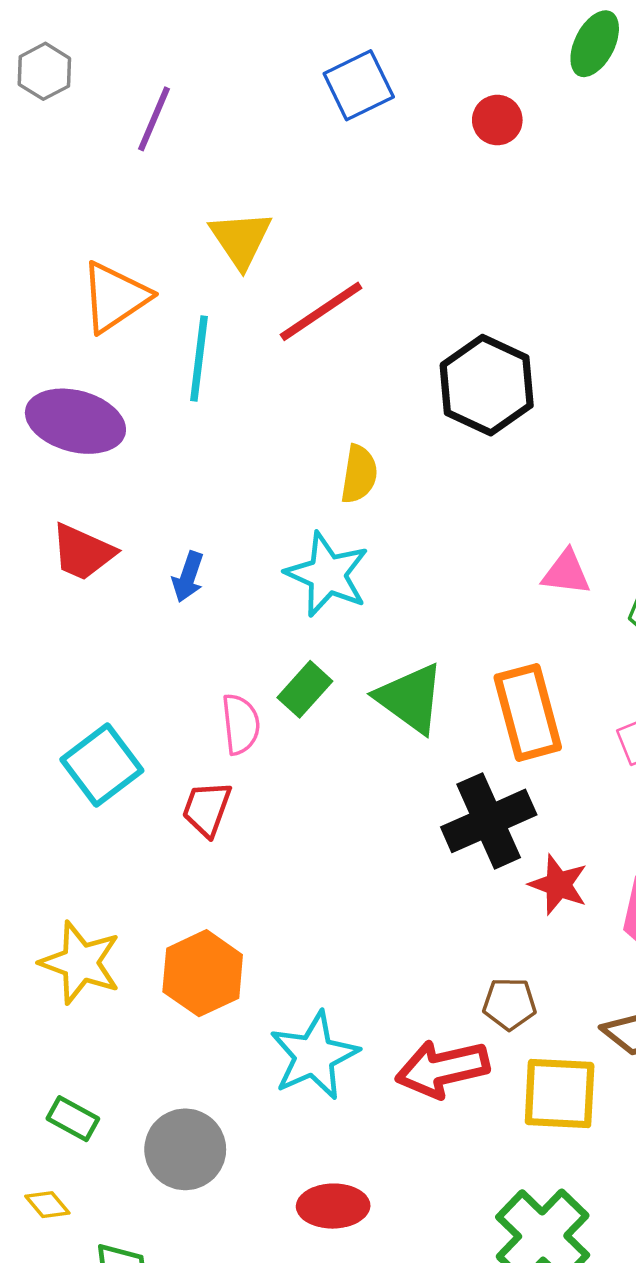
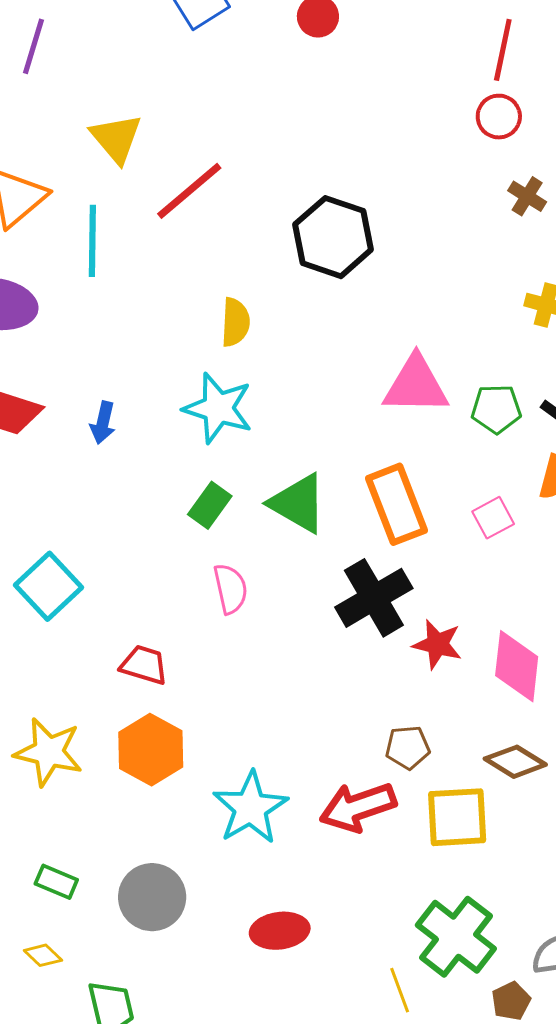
pink triangle: (566, 573) -> (416, 385), size x1.6
pink semicircle: (241, 724) -> (230, 589), moved
red trapezoid: (207, 809) -> (144, 665), moved, turned 93

